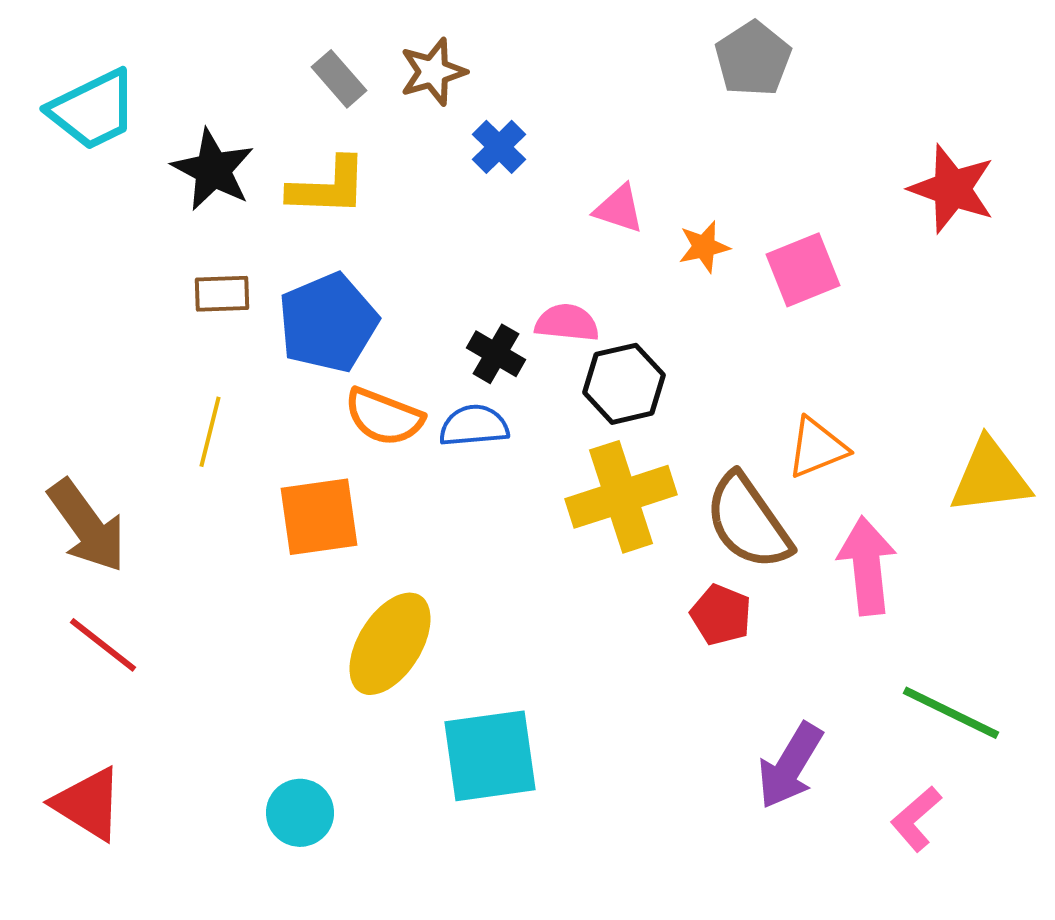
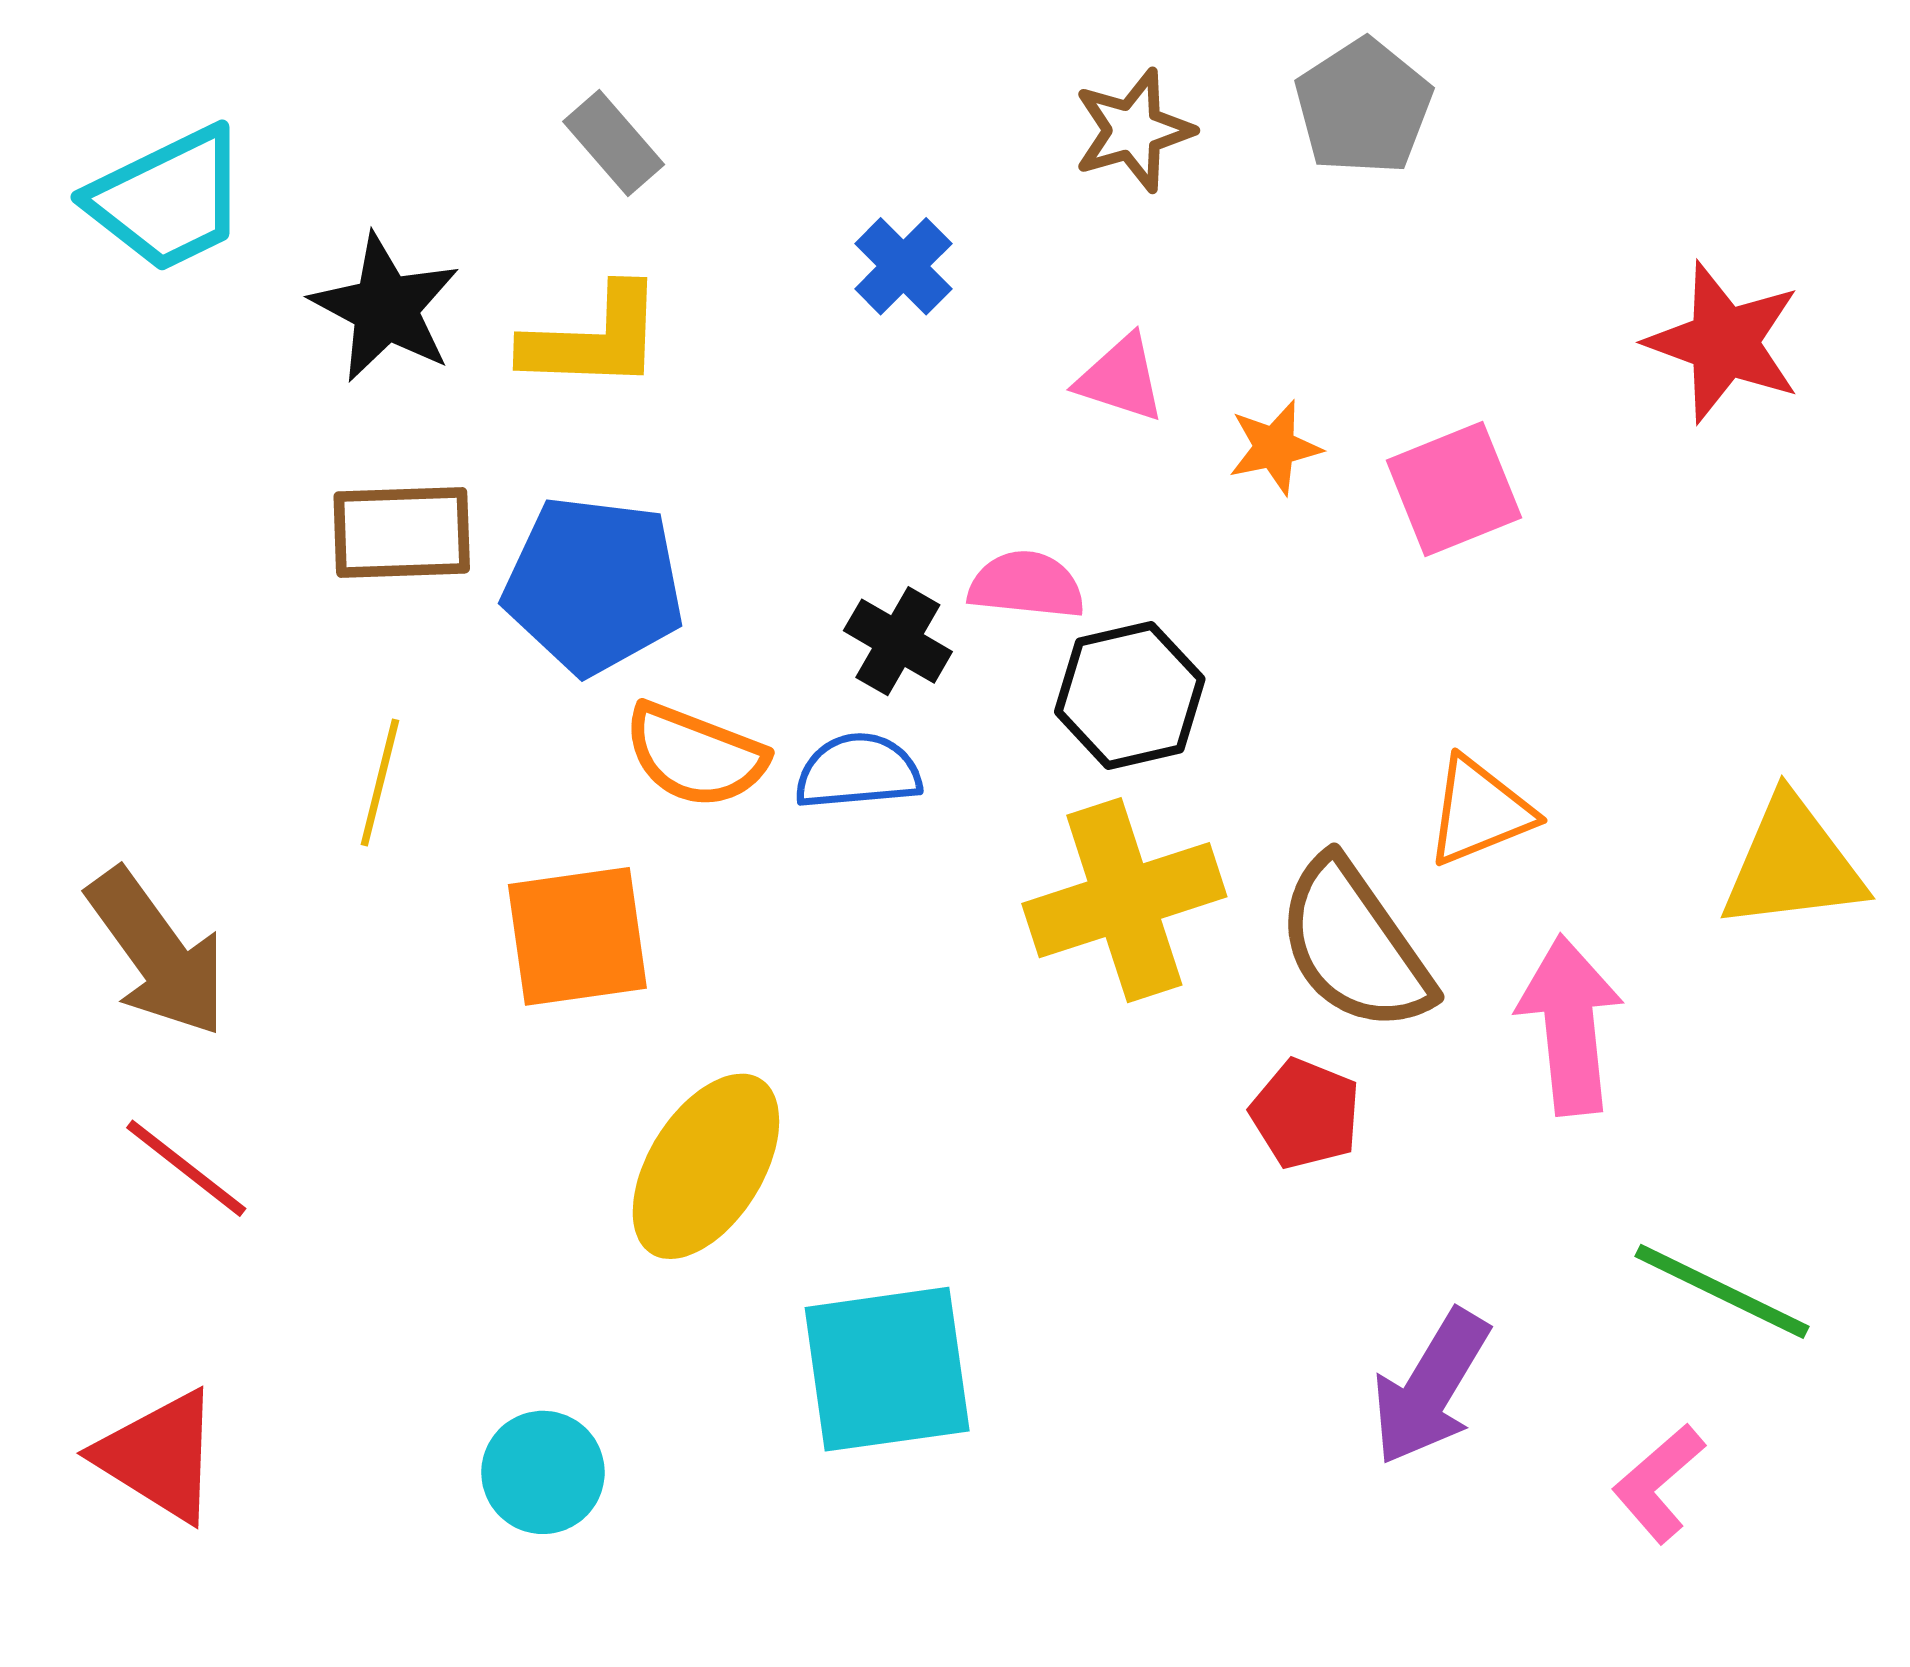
brown star: (433, 72) -> (1133, 130), moved
brown rectangle: (222, 294) -> (402, 532), size x1.4
blue pentagon: (328, 323) -> (594, 585), turned 30

